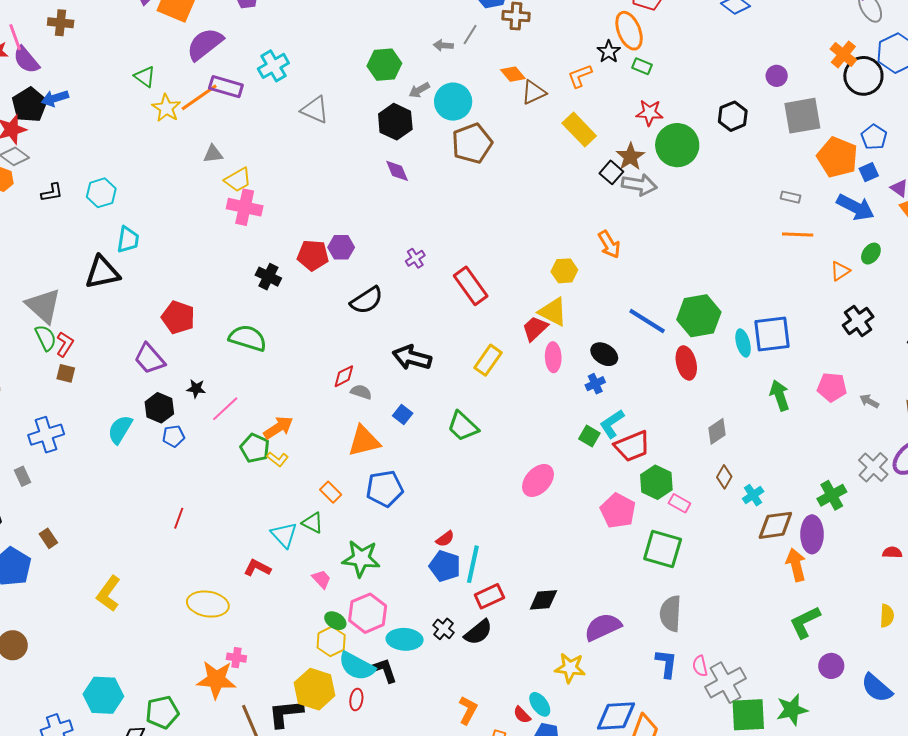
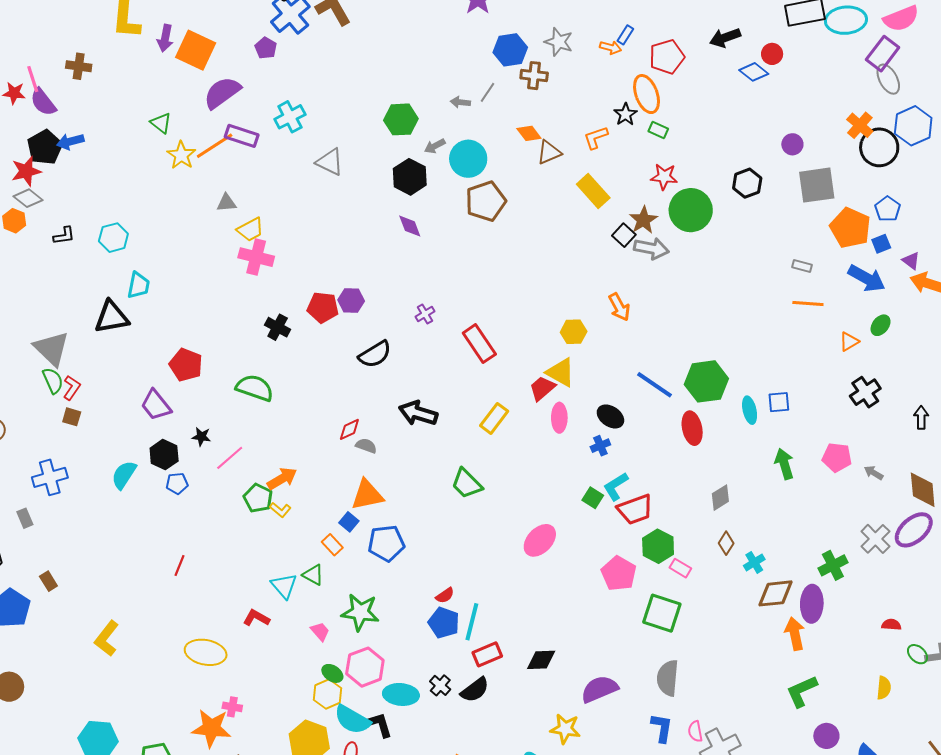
blue square: (772, 334) -> (779, 402), size x0.6
blue square: (403, 414) -> (349, 522), moved

